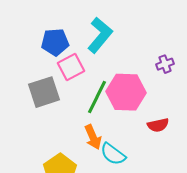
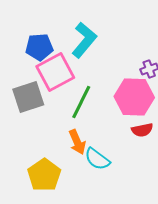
pink square: (71, 67) -> (55, 72), size x1.4
pink hexagon: (126, 92) -> (134, 97), moved

